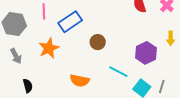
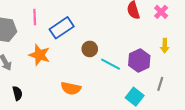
orange star: (49, 48) -> (39, 55), turned -30
cyan line: (118, 72) -> (111, 64), moved
gray line: (162, 86) -> (160, 84), moved

